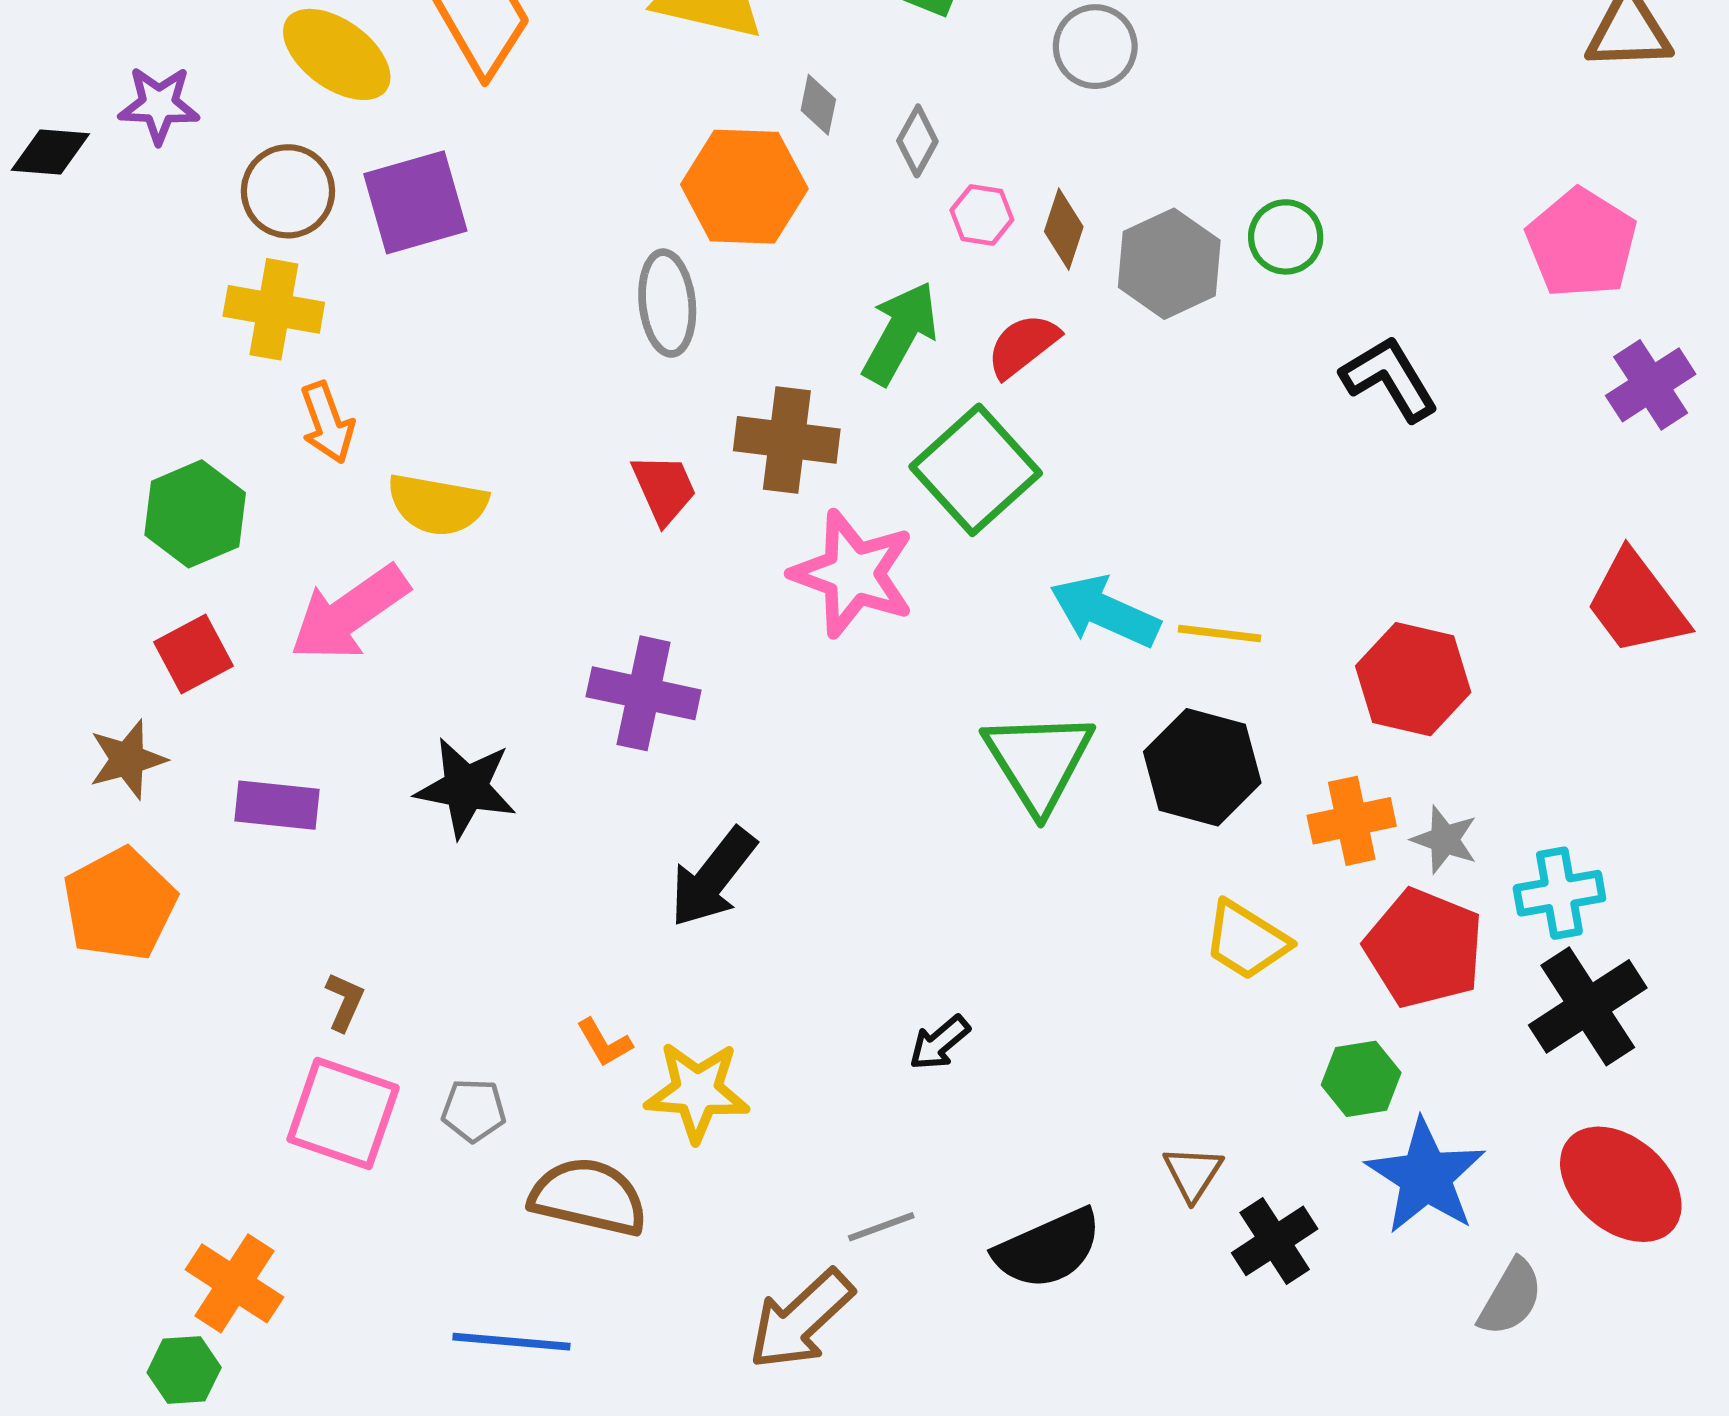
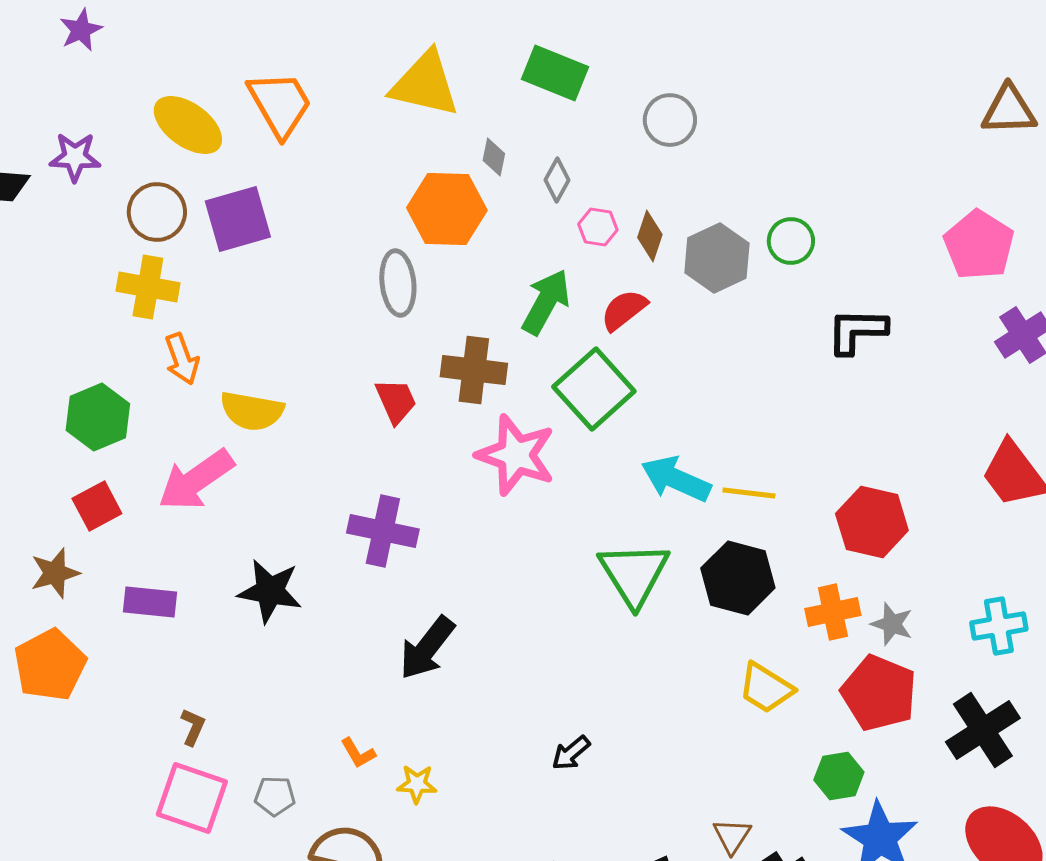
black L-shape: (1389, 379) -> (857, 331), turned -58
cyan cross: (1559, 893) -> (999, 626), moved
yellow star: (697, 1091) -> (417, 784), size x0.6

